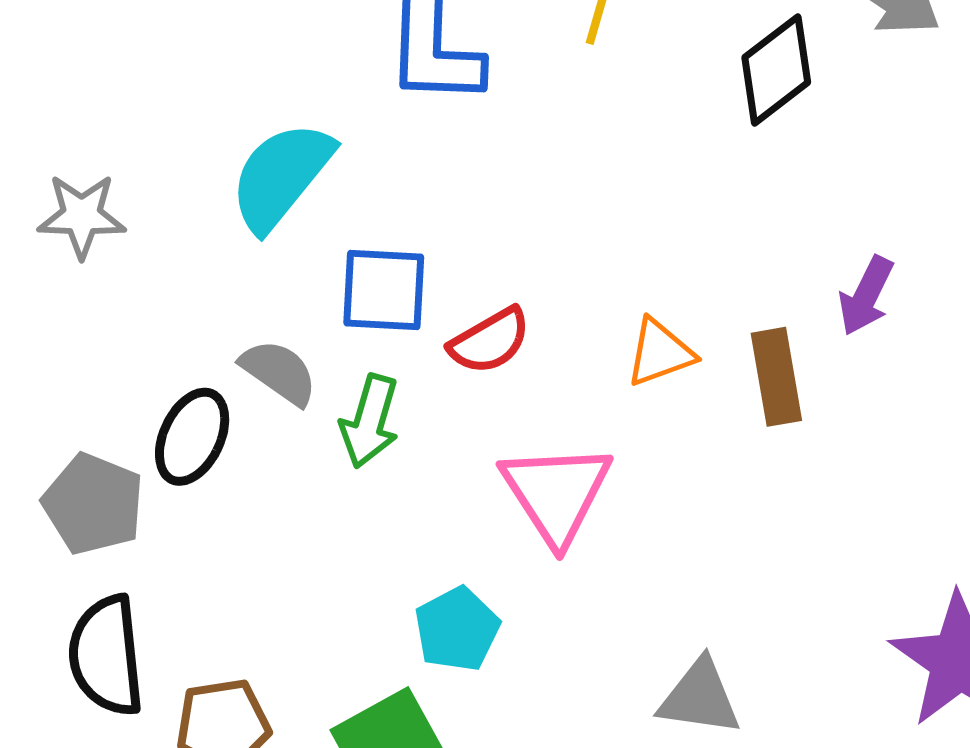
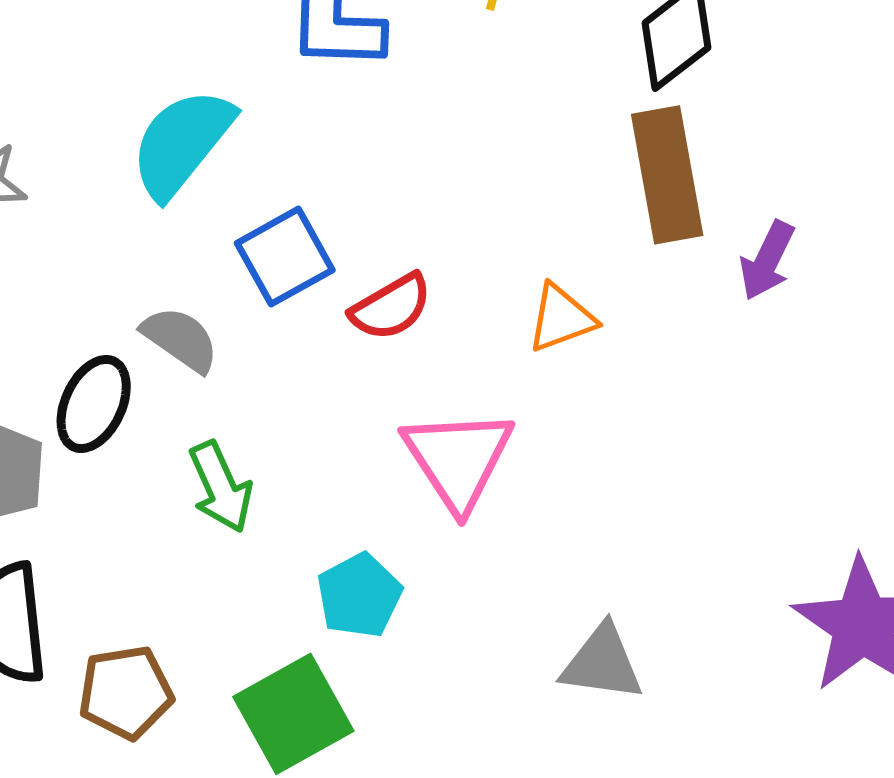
blue square: (384, 290) -> (285, 257), turned -32
brown rectangle: (776, 377) -> (667, 175), moved, size x1.4
green arrow: (370, 421) -> (221, 487), moved, turned -40

